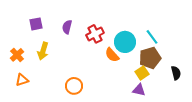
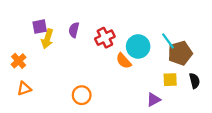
yellow arrow: (43, 51) -> (47, 39), moved
brown pentagon: (150, 58) -> (180, 53), moved
yellow square: (142, 73) -> (170, 80), moved, turned 32
purple triangle: (139, 90) -> (154, 100), turned -40

